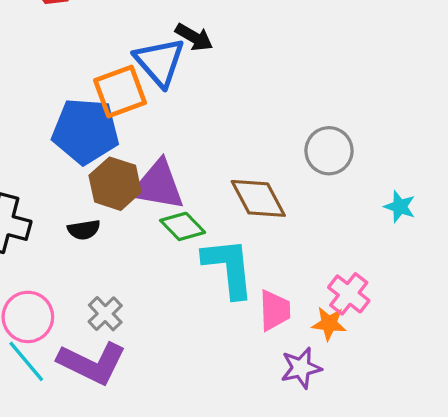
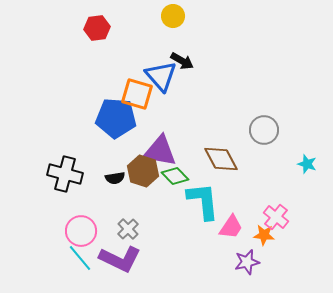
orange square: (120, 92) -> (137, 94), turned 36
brown hexagon: (115, 184) -> (143, 171), moved
pink trapezoid: (275, 310) -> (231, 227), turned 36

